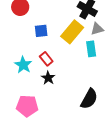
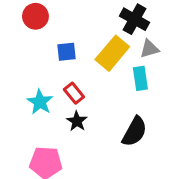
black semicircle: (89, 99) -> (135, 132), moved

